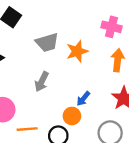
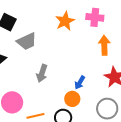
gray trapezoid: (47, 42) -> (27, 41), moved
orange star: (77, 51) -> (65, 21), moved

